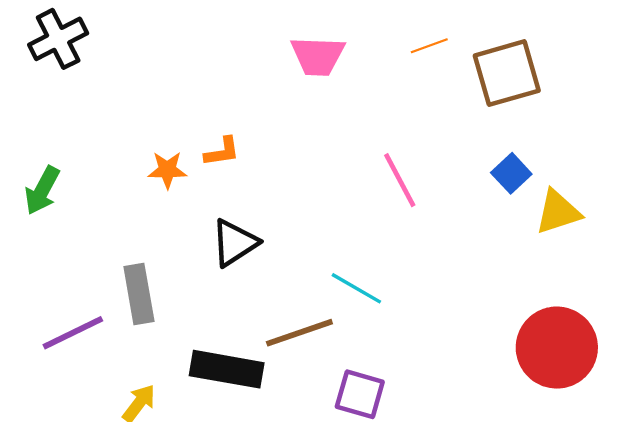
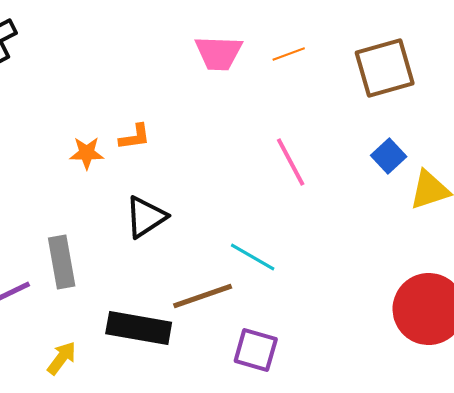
orange line: (429, 46) -> (289, 54), moved

